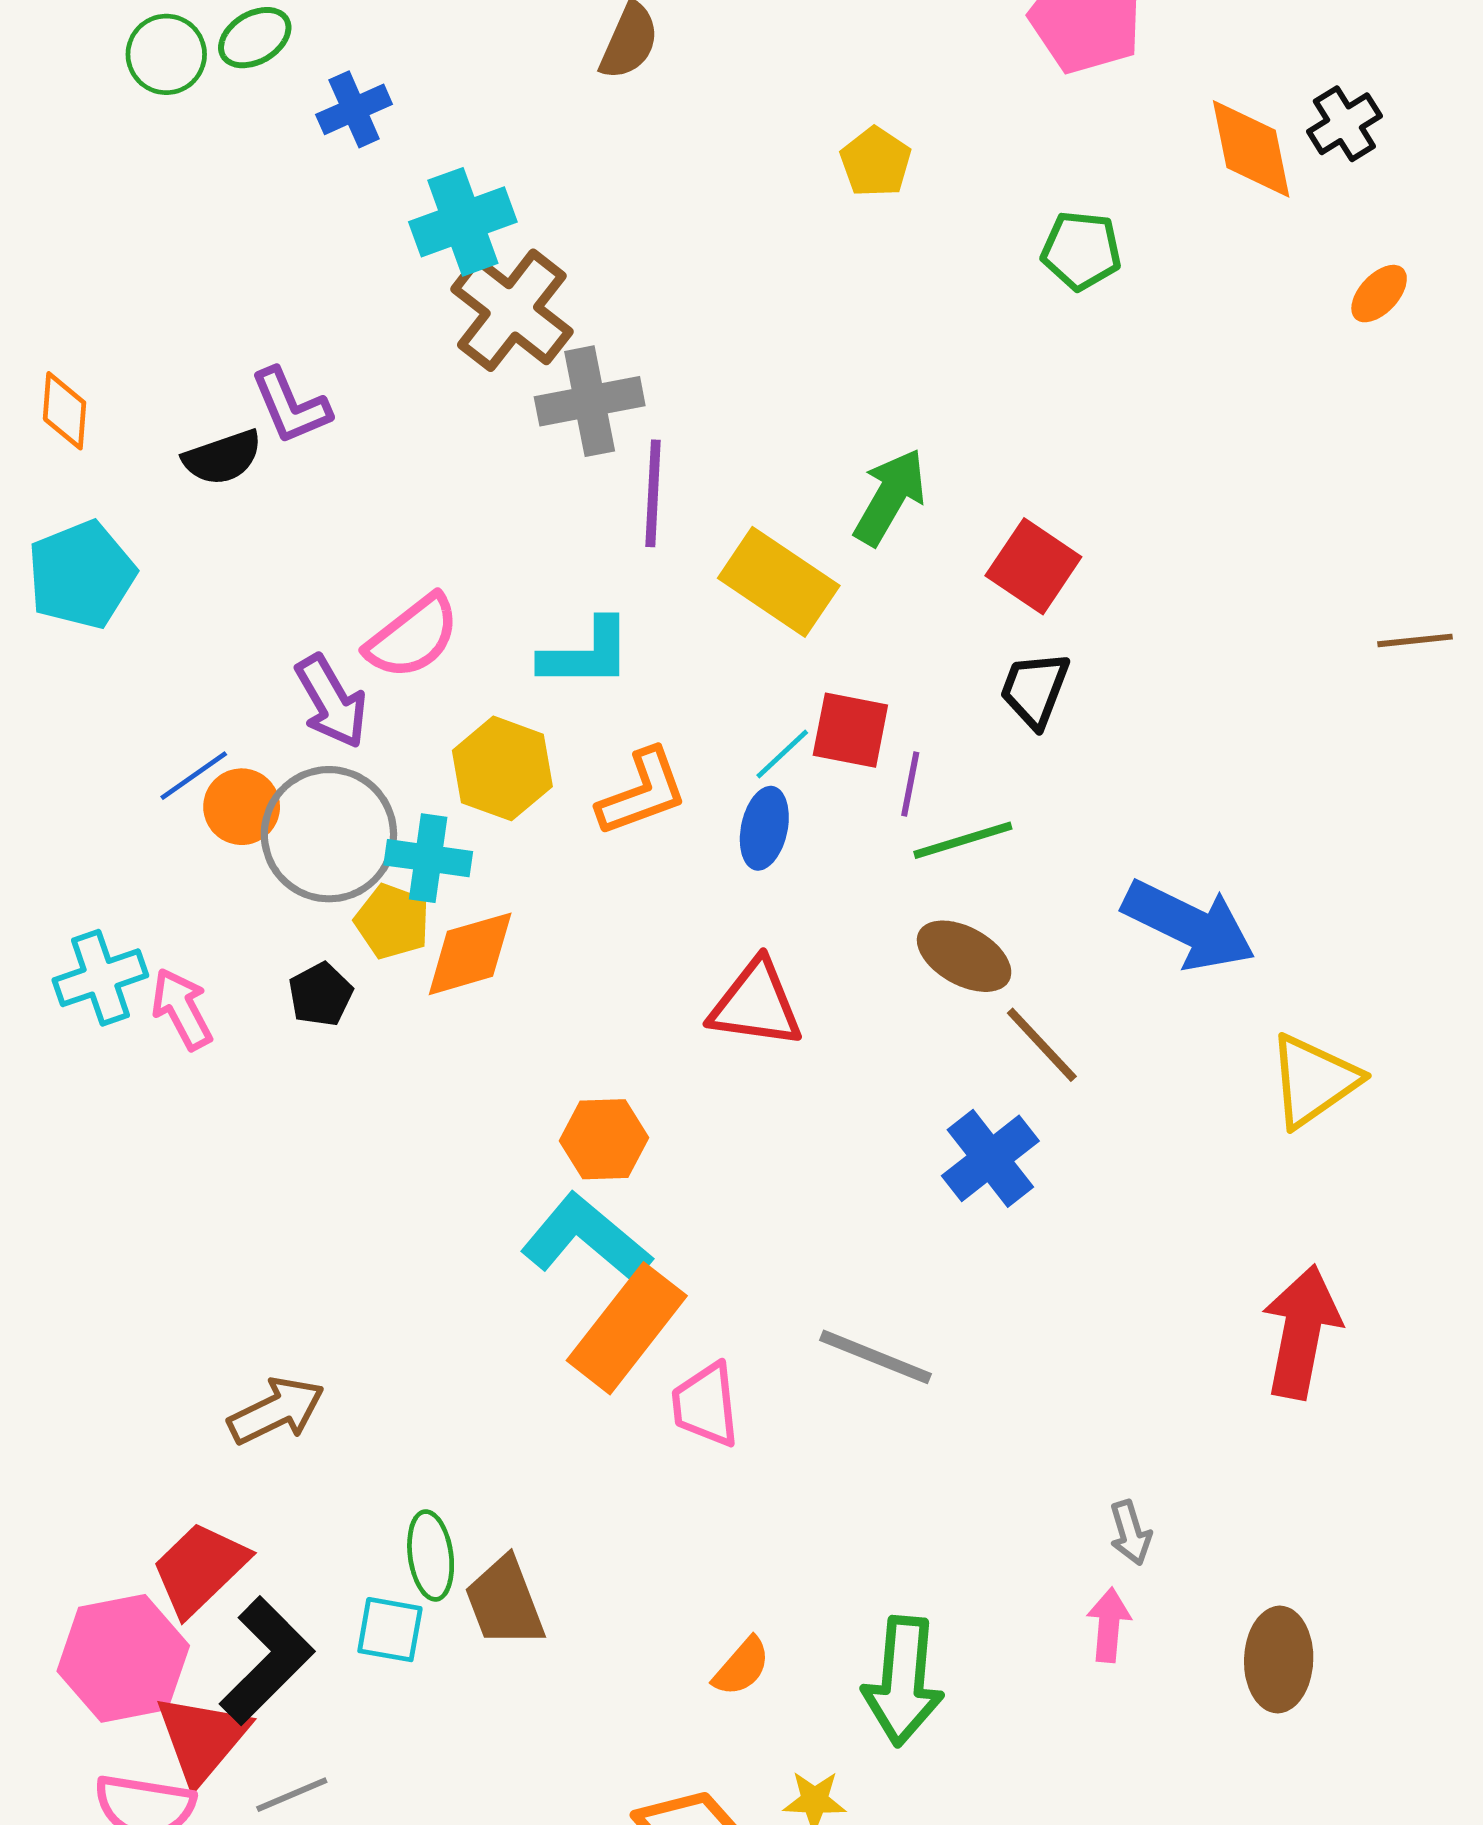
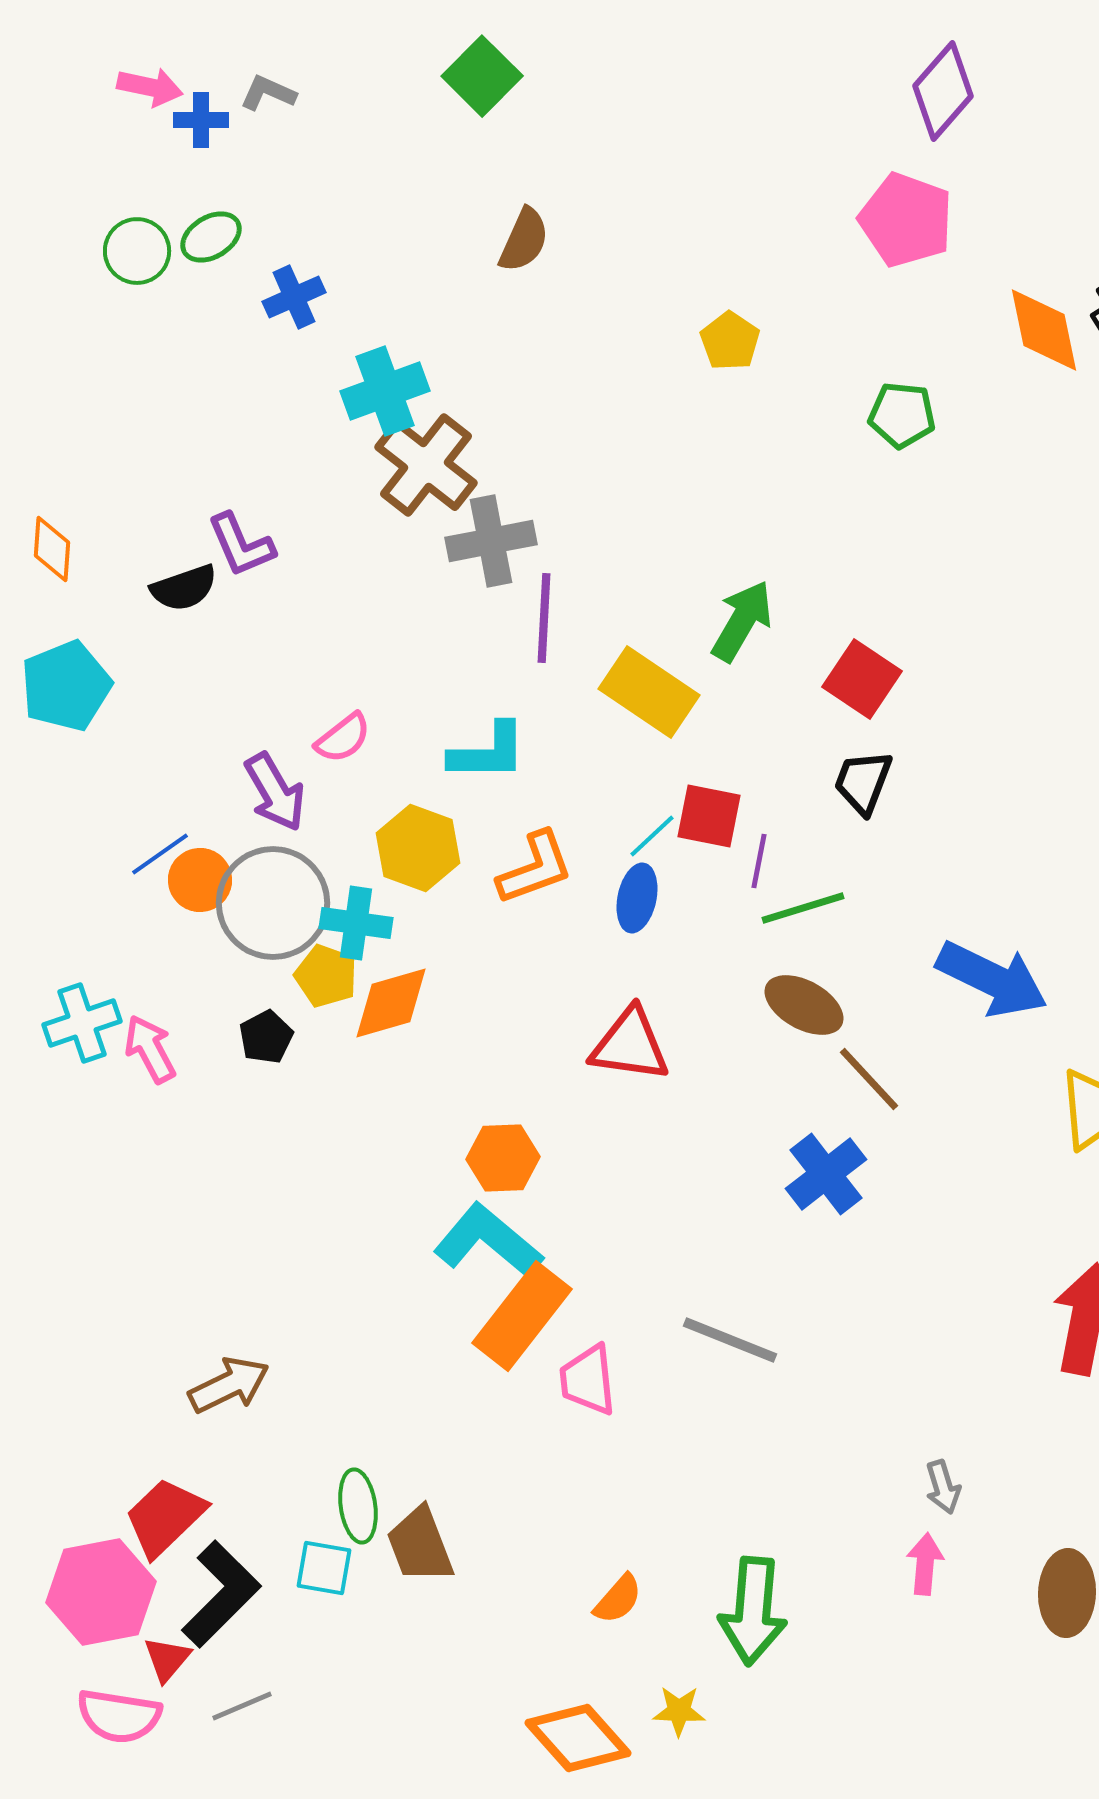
pink semicircle: (413, 637) -> (343, 738), size x0.7
red triangle: (202, 1738) -> (167, 1659), size x0.6

